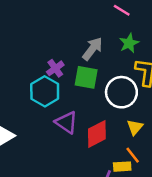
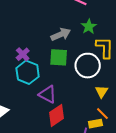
gray arrow: (92, 49) -> (61, 34), turned 36
purple cross: (55, 68) -> (23, 54), moved
red diamond: (97, 134) -> (56, 115), moved

